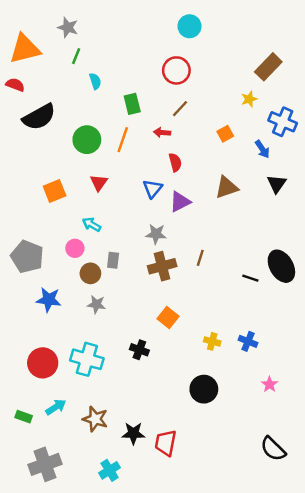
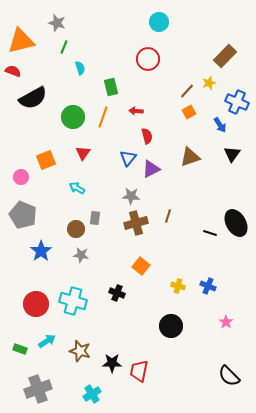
brown line: (180, 109) -> (187, 91), moved
pink circle: (75, 248) -> (21, 177), moved
blue star: (49, 300) -> (41, 251), turned 30

